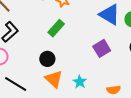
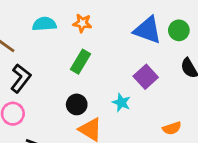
cyan star: (80, 82) -> (121, 103), moved

